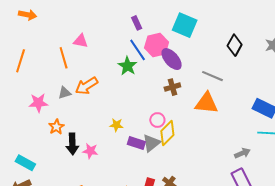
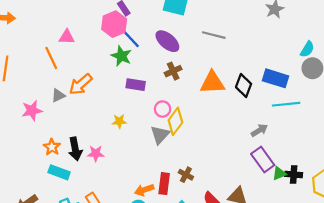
pink hexagon: (157, 45) -> (114, 24), moved
black diamond: (235, 45) -> (244, 85), moved
gray line: (212, 76) -> (214, 35), moved
orange star: (56, 127) -> (52, 147), moved
purple rectangle: (136, 143) -> (136, 85), moved
cyan rectangle: (25, 163) -> (59, 172), moved

